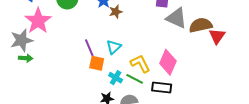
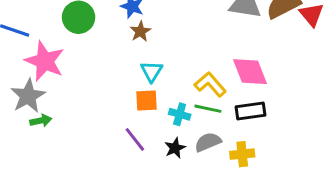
brown star: (116, 12) -> (140, 31), moved
cyan triangle: (114, 47) -> (152, 71), moved
purple line: (89, 48) -> (135, 139), moved
pink diamond: (168, 62) -> (250, 72), turned -30

